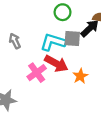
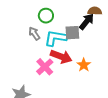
green circle: (63, 12) -> (46, 16), moved
gray arrow: (15, 41) -> (34, 34), moved

